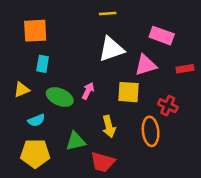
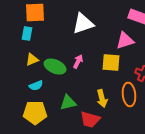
white triangle: (111, 49) -> (83, 24), moved
cyan rectangle: (43, 64) -> (27, 34), moved
yellow triangle: (22, 90) -> (32, 60), moved
yellow arrow: (109, 126) -> (102, 99), moved

